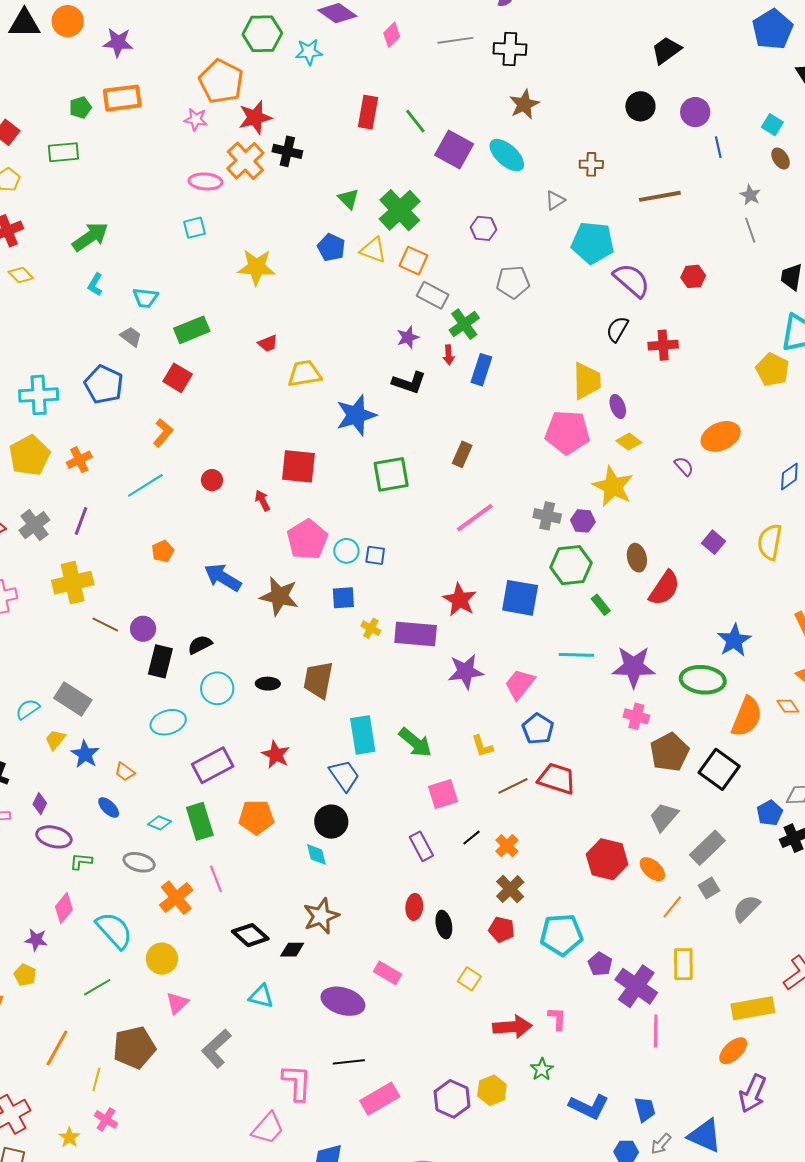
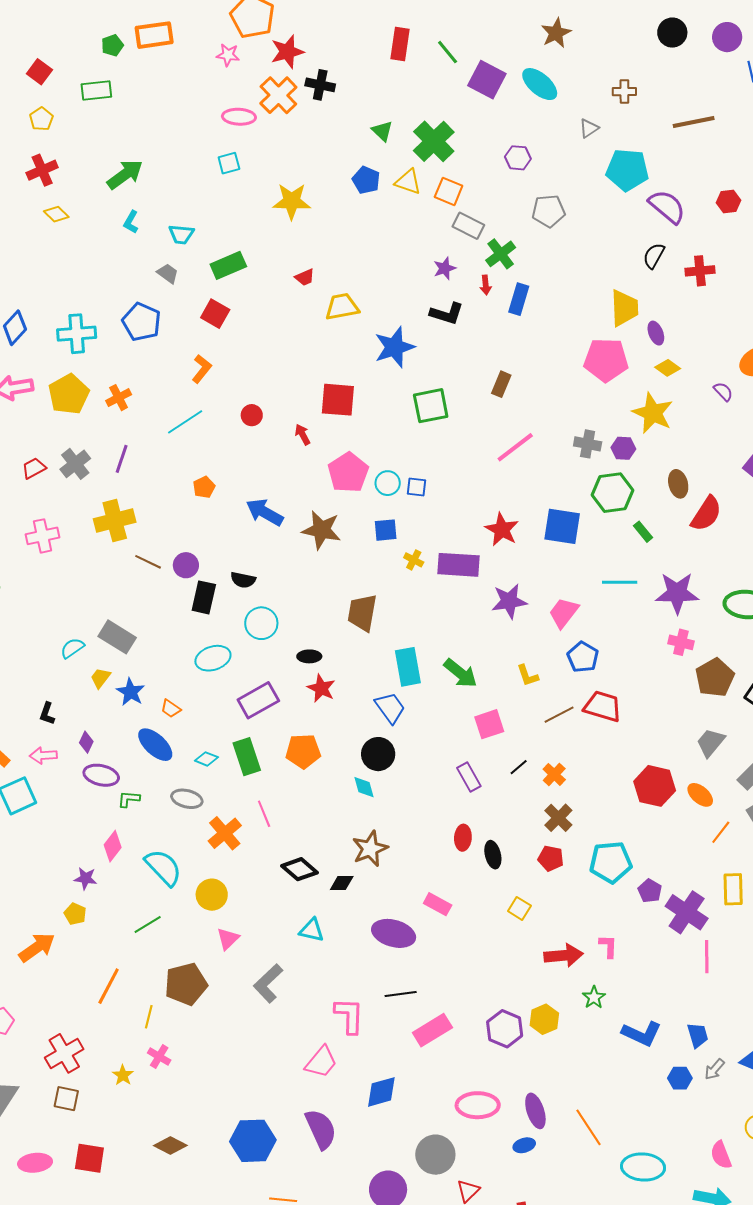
black semicircle: (200, 645) -> (243, 580), turned -140
black ellipse: (268, 684) -> (309, 656), moved
blue ellipse: (109, 807) -> (155, 745), size x1.6

